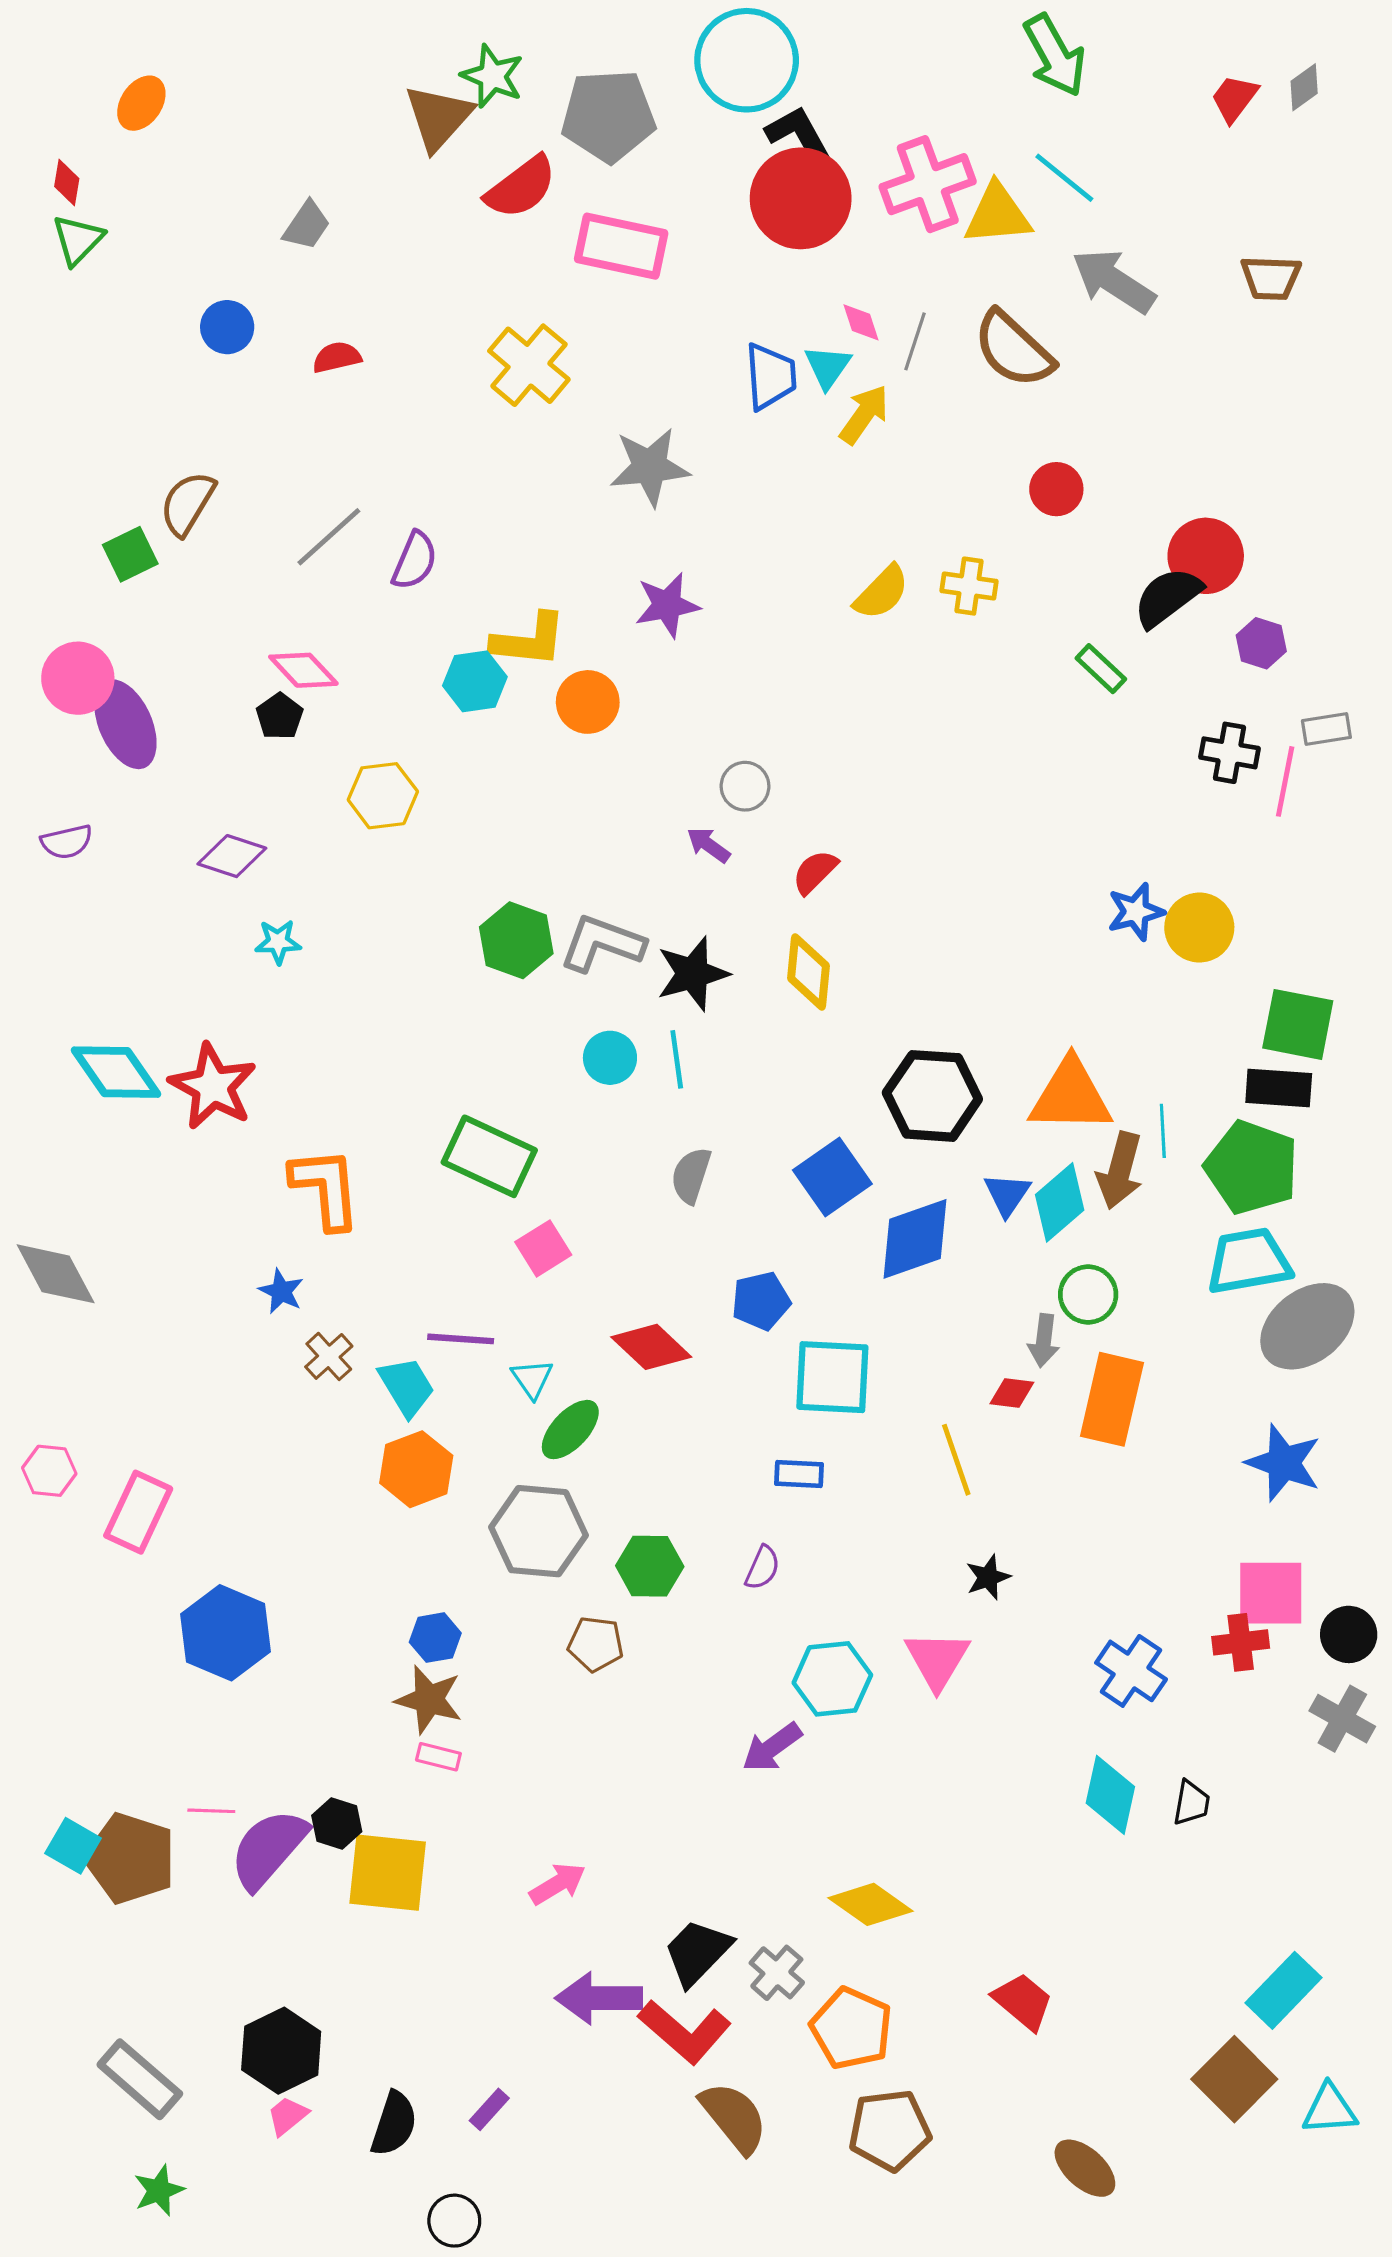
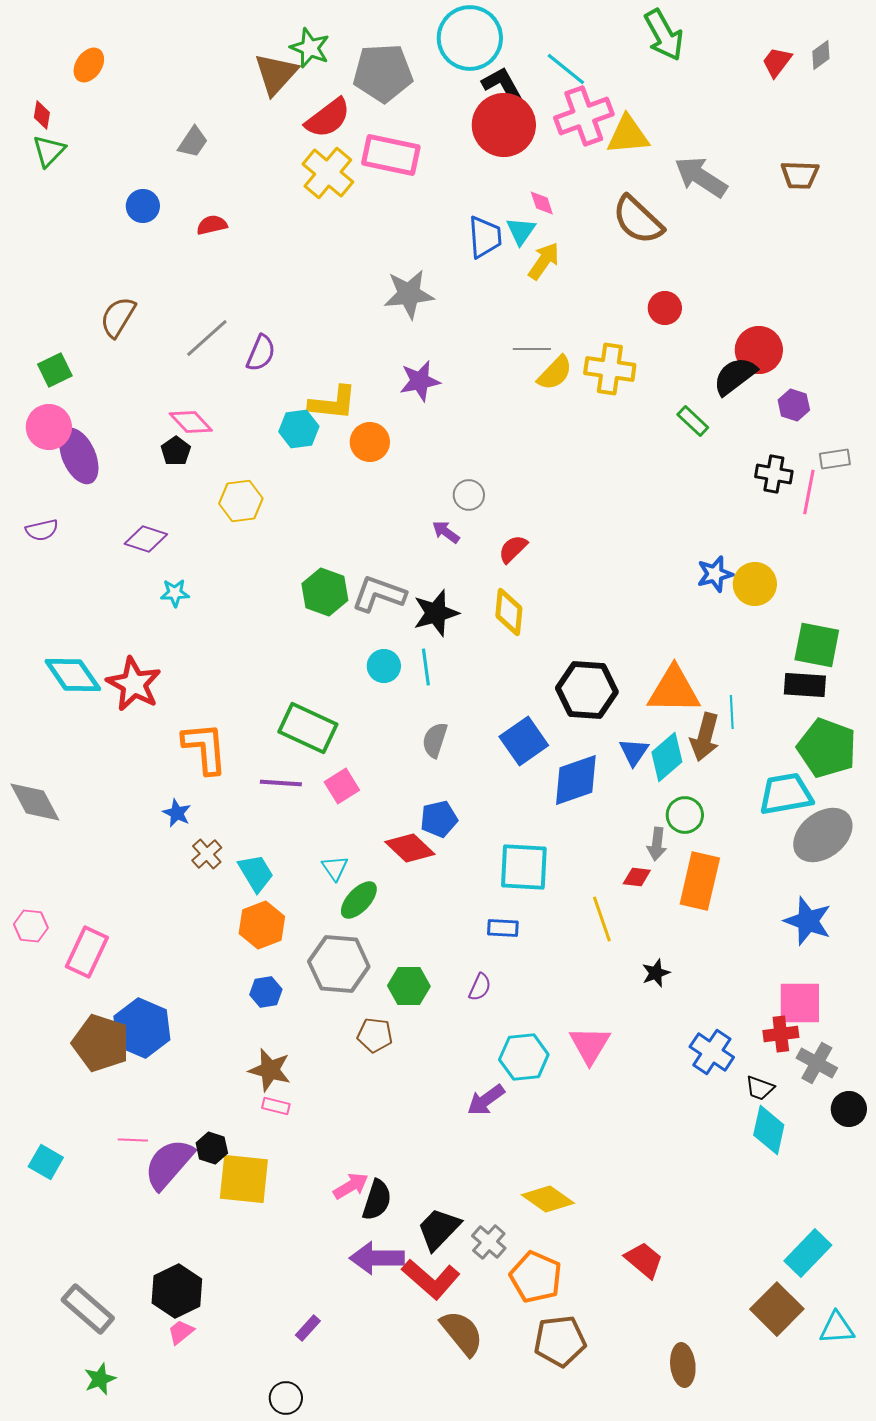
cyan line: (1064, 178) -> (566, 69), moved
gray line: (915, 341) -> (532, 349), moved, turned 72
yellow cross: (529, 365) -> (328, 173), moved
green square: (130, 554) -> (55, 370), moved
yellow cross: (969, 586) -> (610, 369), size x1.4
green pentagon: (1252, 1167) -> (827, 748), moved
blue pentagon: (761, 1301) -> (439, 819), moved
purple line: (461, 1339) -> (281, 783), moved
black star: (988, 1577) -> (656, 973), moved
black circle: (1349, 1634) -> (849, 1109), moved
blue hexagon: (435, 1638) -> (266, 992), moved
gray cross: (1342, 1719) -> (817, 1063), moved
cyan diamond: (1110, 1795) -> (769, 1130), moved
black trapezoid: (1191, 1803) -> (760, 1088), moved, turned 100
brown pentagon: (130, 1858) -> (101, 1043), moved
black semicircle: (394, 2124) -> (377, 1200), moved
brown ellipse: (1085, 2168) -> (683, 1365), turned 42

